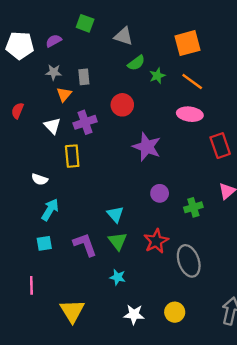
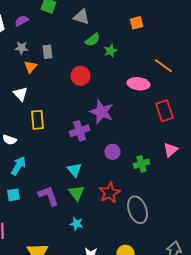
orange square: (188, 43) -> (136, 23), size x0.6
orange line: (192, 82) -> (164, 66), moved
purple cross: (85, 122) -> (80, 131), moved

